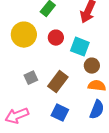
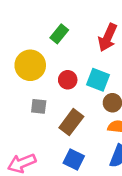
red circle: (56, 38) -> (68, 80), moved
gray square: (31, 78) -> (39, 106), moved, turned 32

